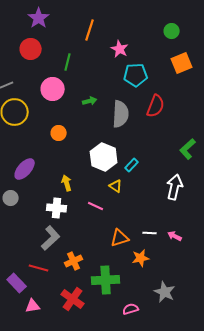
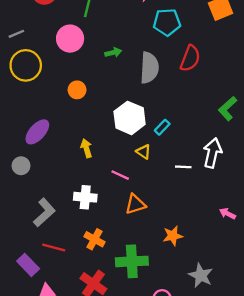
white cross: (57, 208) -> (85, 197), moved
white line: (150, 233) -> (183, 167), moved
pink arrow: (175, 236) -> (228, 214), moved
gray L-shape: (51, 238) -> (44, 212), moved
orange triangle: (120, 238) -> (135, 204), moved
orange cross: (74, 261) -> (95, 239), turned -36

